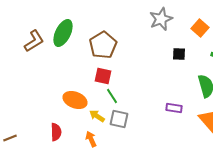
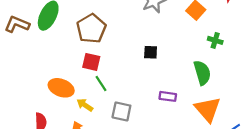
brown L-shape: (34, 41) -> (17, 24), turned -125
black square: (179, 54) -> (151, 52), moved
gray square: (119, 119) -> (121, 111), moved

